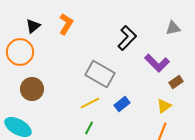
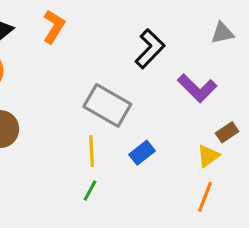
brown rectangle: (176, 82) -> (227, 132), moved
yellow line: (90, 103) -> (92, 151), turned -66

